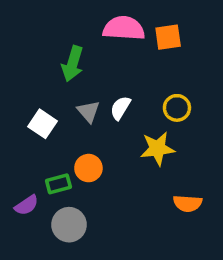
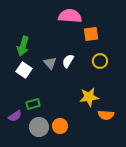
orange square: (168, 37) -> (91, 34), moved
green arrow: (73, 64) -> (23, 46), moved
yellow star: (157, 149) -> (89, 97), moved
orange circle: (88, 168) -> (60, 126), moved

